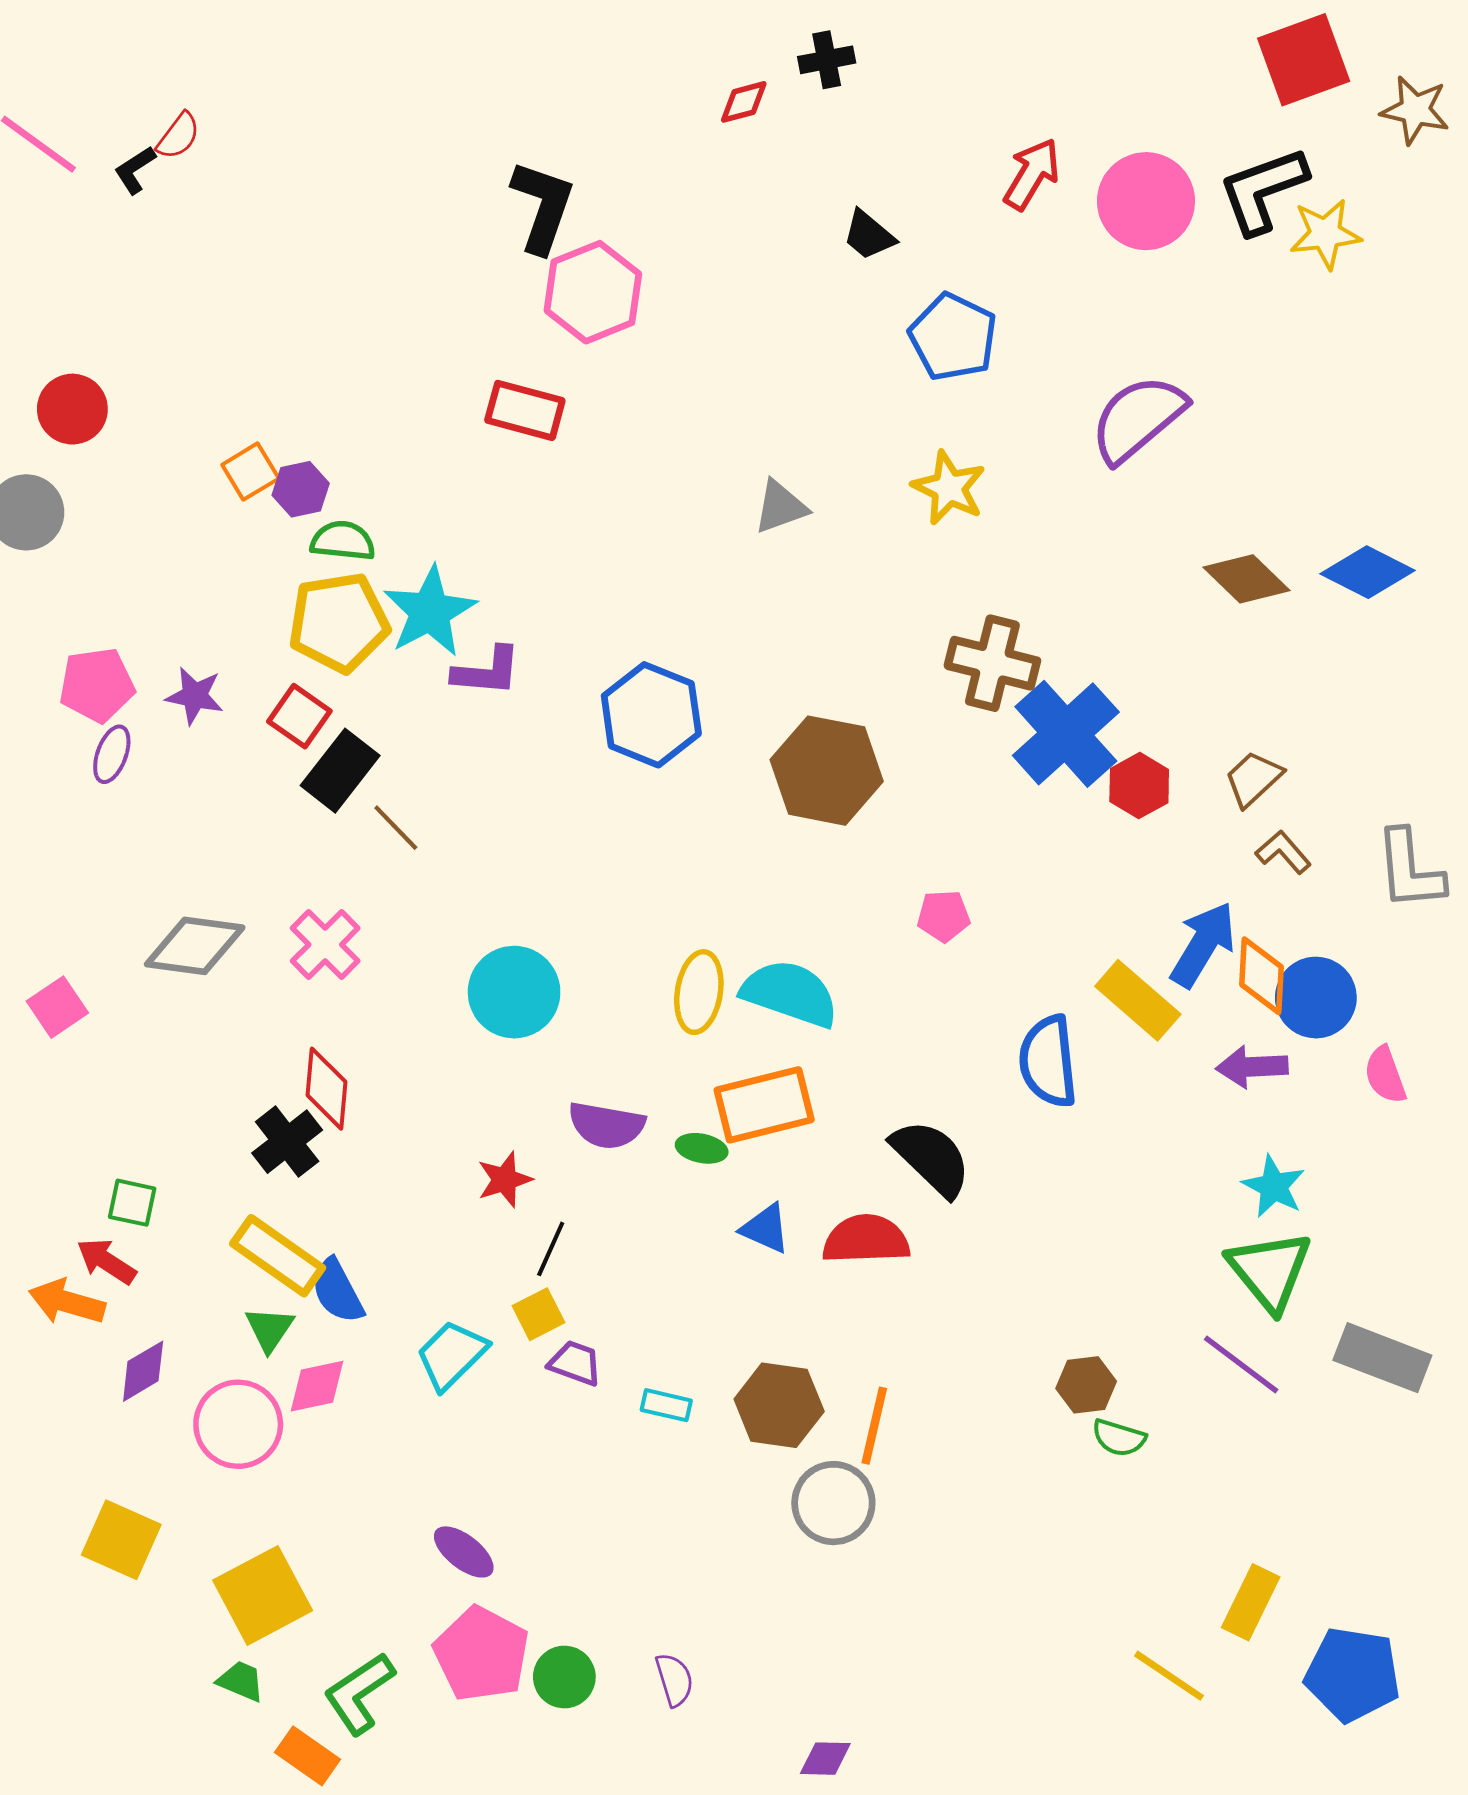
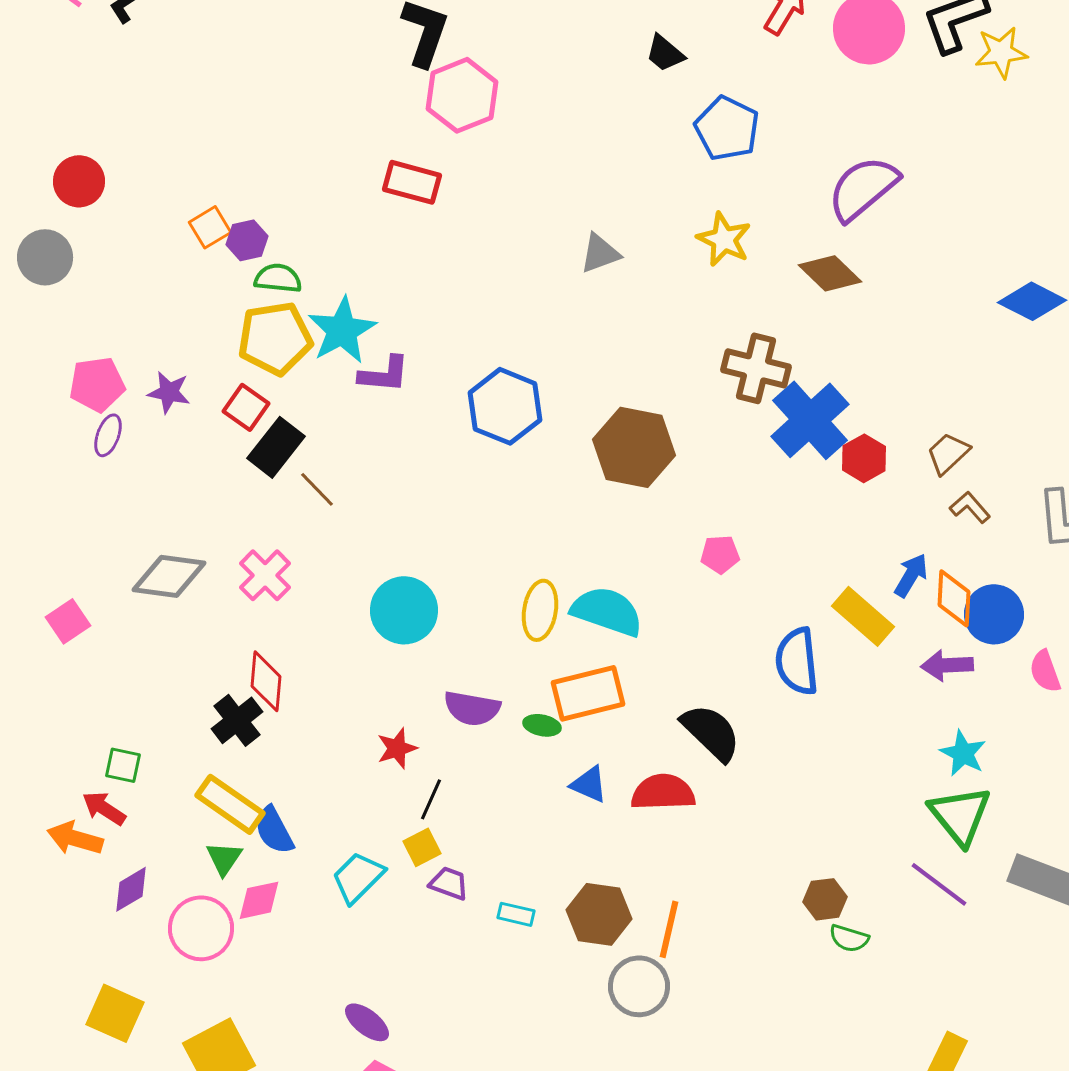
brown diamond: (1247, 579) -> (830, 273), moved
blue arrow: (1203, 945) -> (911, 575), size x0.7

